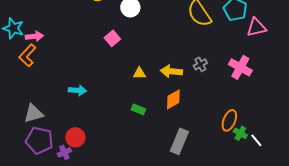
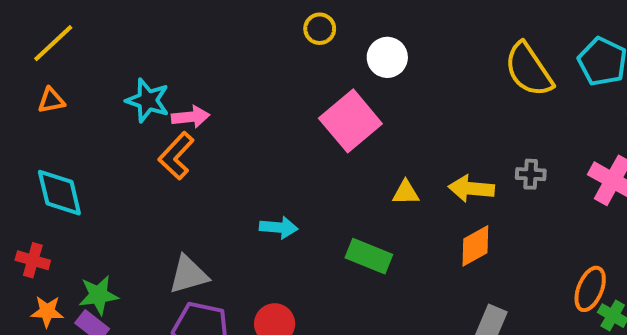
pink square: (112, 38) -> (350, 121), size x1.8
gray cross: (200, 64) -> (531, 174), turned 32
green rectangle: (138, 109) -> (369, 256), moved, size x1.5

